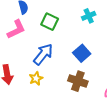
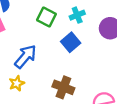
green square: (50, 22) -> (46, 17), moved
blue square: (82, 53) -> (71, 42), moved

